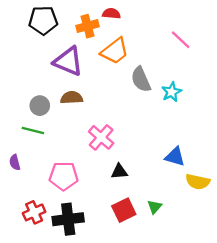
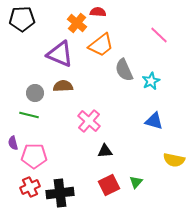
black pentagon: (43, 20) -> (22, 19), moved
orange cross: (87, 26) -> (77, 23), turned -36
blue triangle: (175, 157) -> (154, 121), moved
pink pentagon: (64, 176) -> (34, 156), moved

